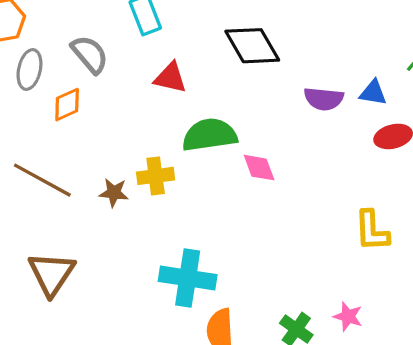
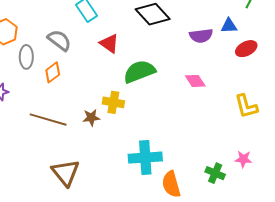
red triangle: (170, 78) -> (109, 43), turned 35
pink diamond: (259, 168) -> (195, 81), moved
yellow cross: (156, 176) -> (113, 102), turned 30

